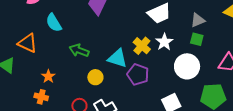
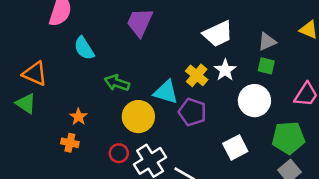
orange triangle: (28, 43) -> (35, 74), moved
yellow circle: (95, 77) -> (138, 117), size x1.6

